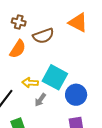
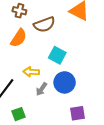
cyan square: (55, 77) -> (57, 55), moved, size x0.7
blue circle: (76, 95) -> (65, 82), moved

